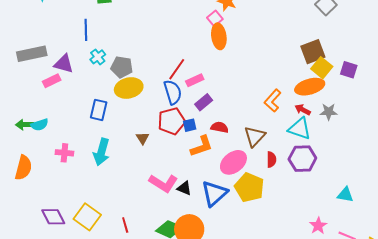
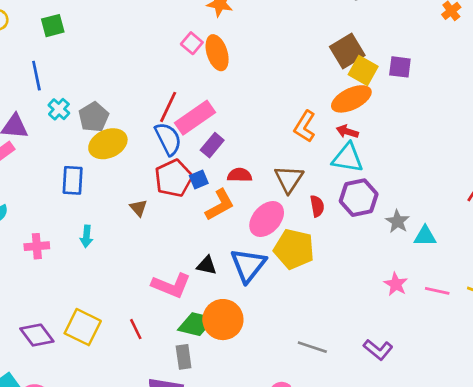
pink square: (215, 18) -> (192, 43), moved
gray pentagon: (122, 67) -> (94, 117), turned -30
pink rectangle: (195, 80) -> (195, 118), size x1.6
gray star: (329, 112) -> (397, 221), moved, turned -30
cyan arrow: (101, 152) -> (86, 236), size x0.6
pink L-shape: (163, 183) -> (171, 285), moved

